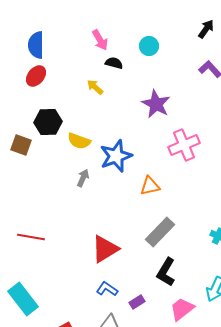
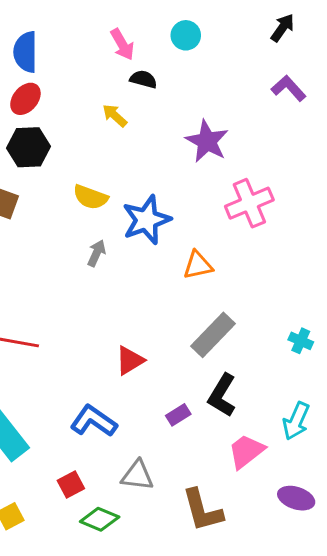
cyan circle: (149, 46) -> (186, 35), moved
black hexagon: (48, 122) -> (28, 147), moved
red triangle: (105, 249) -> (130, 360), size x0.7
blue L-shape: (107, 289) -> (94, 421), moved, size x1.4
purple rectangle: (137, 302) -> (178, 415), moved

